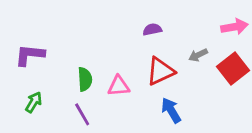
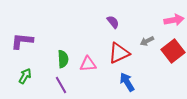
purple semicircle: (152, 29) -> (113, 22), turned 64

